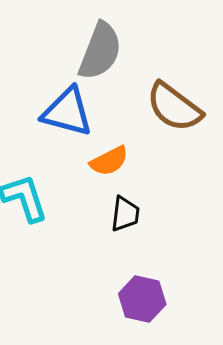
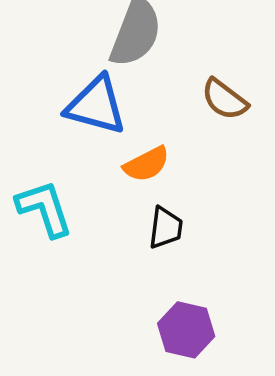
brown semicircle: (174, 107) -> (224, 99), size x0.7

